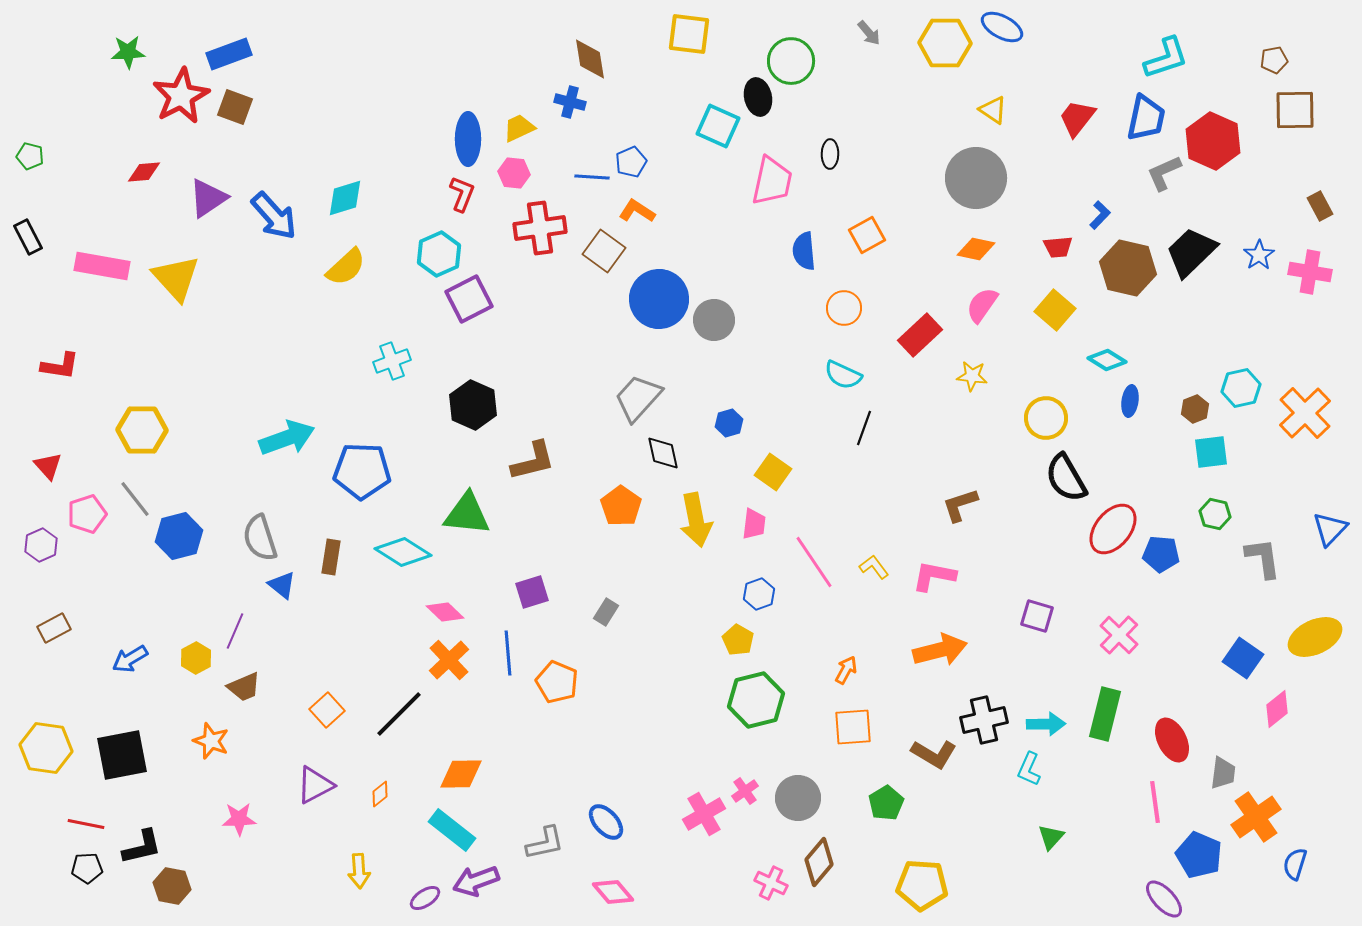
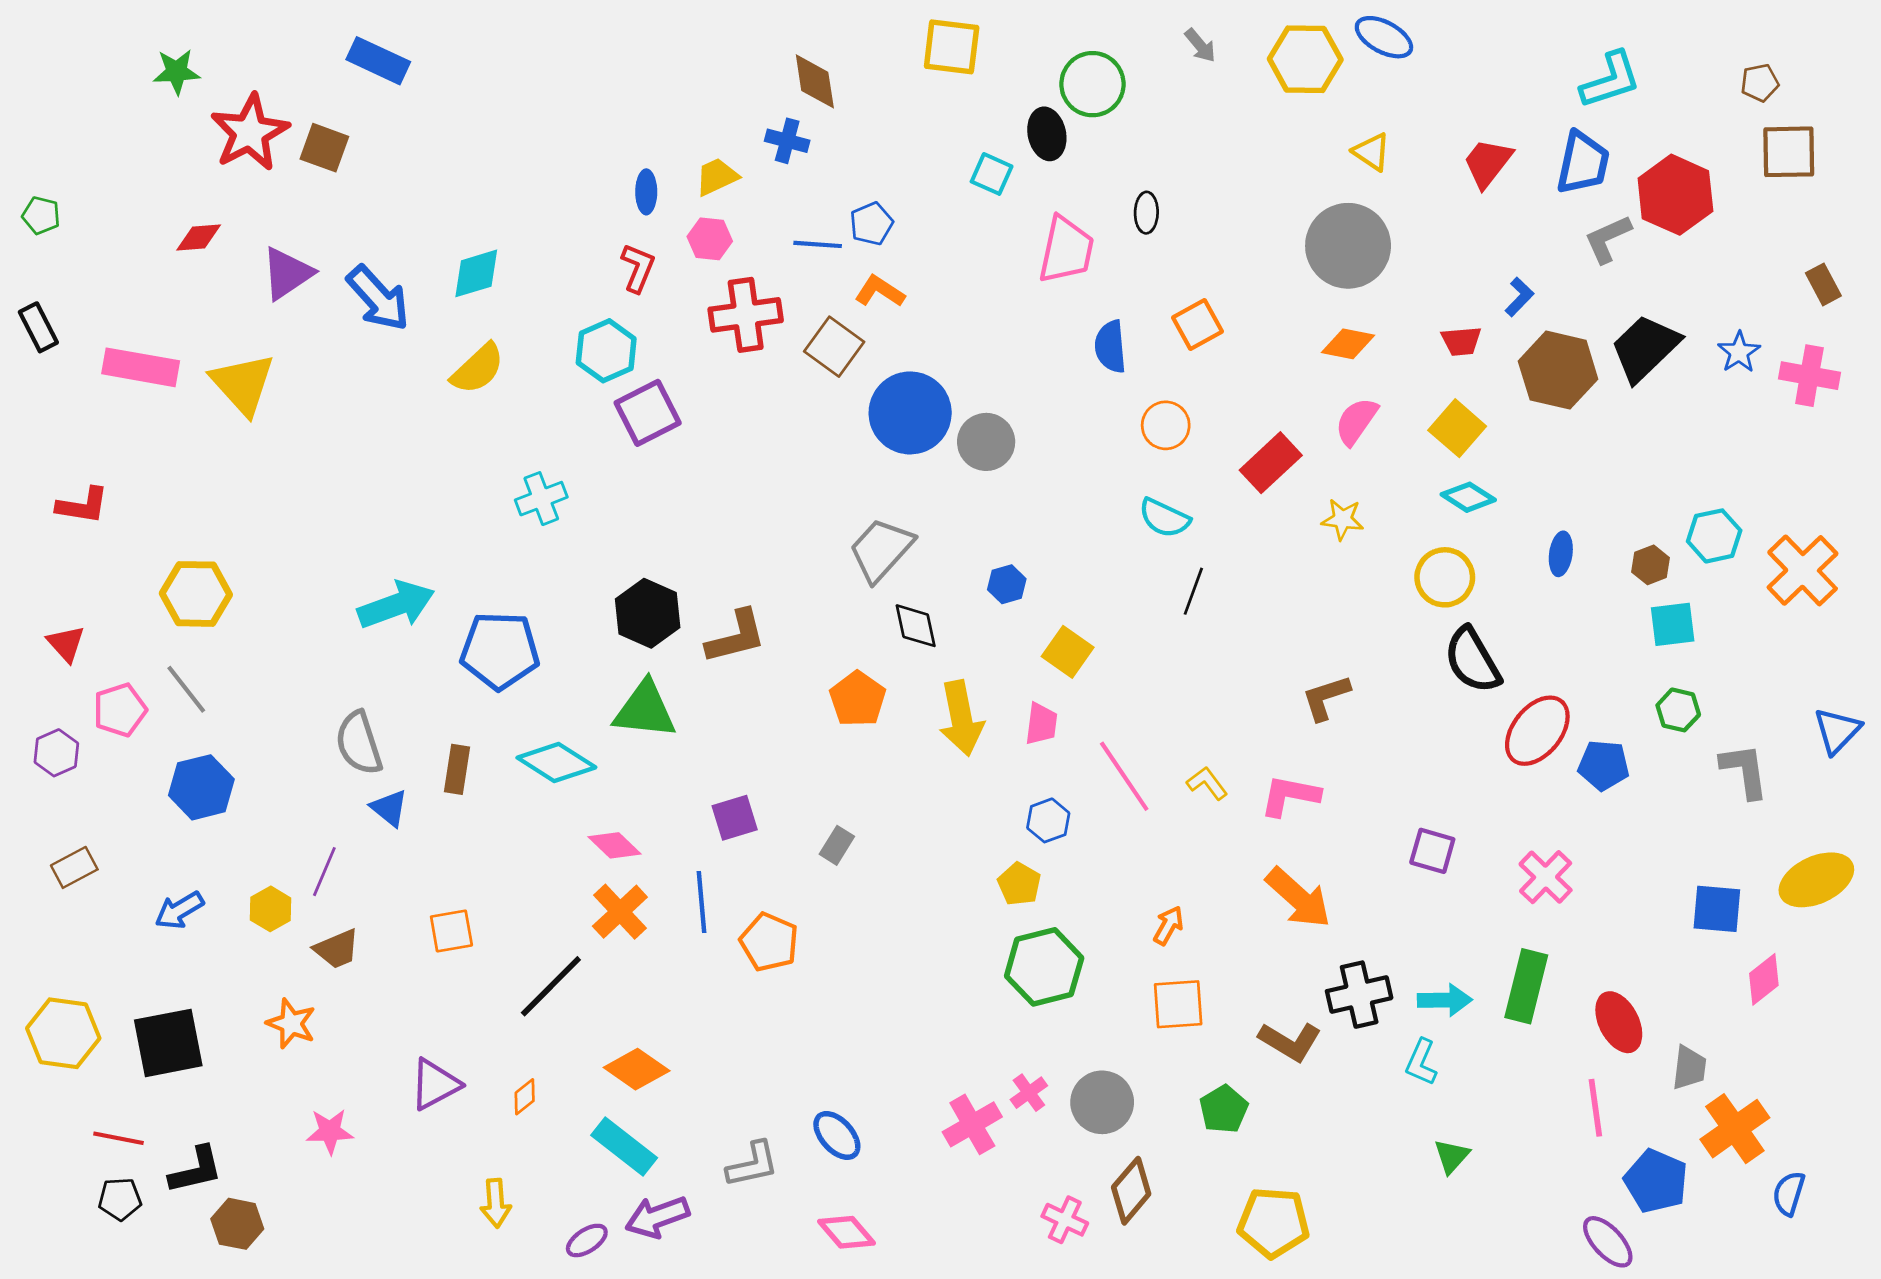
blue rectangle: (229, 54) -> (378, 61), moved, turned 45
cyan square: (718, 126) -> (992, 174), size x0.7
blue ellipse: (468, 139) -> (646, 192), size x0.6
cyan diamond: (1107, 360) -> (1468, 497), moved
black hexagon: (473, 405) -> (648, 613), moved
blue hexagon: (179, 536) -> (201, 787), moved
orange arrow: (940, 650) -> (1298, 898), turned 56
blue square: (1243, 658) -> (1717, 909), turned -30
orange square: (327, 710) -> (451, 931), moved, turned 32
orange diamond: (461, 774) -> (637, 1069), turned 36

